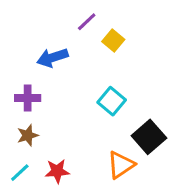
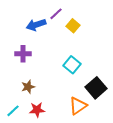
blue arrow: (53, 58) -> (36, 25), moved
purple cross: (28, 98) -> (23, 54), moved
brown star: (28, 135) -> (28, 87), moved

